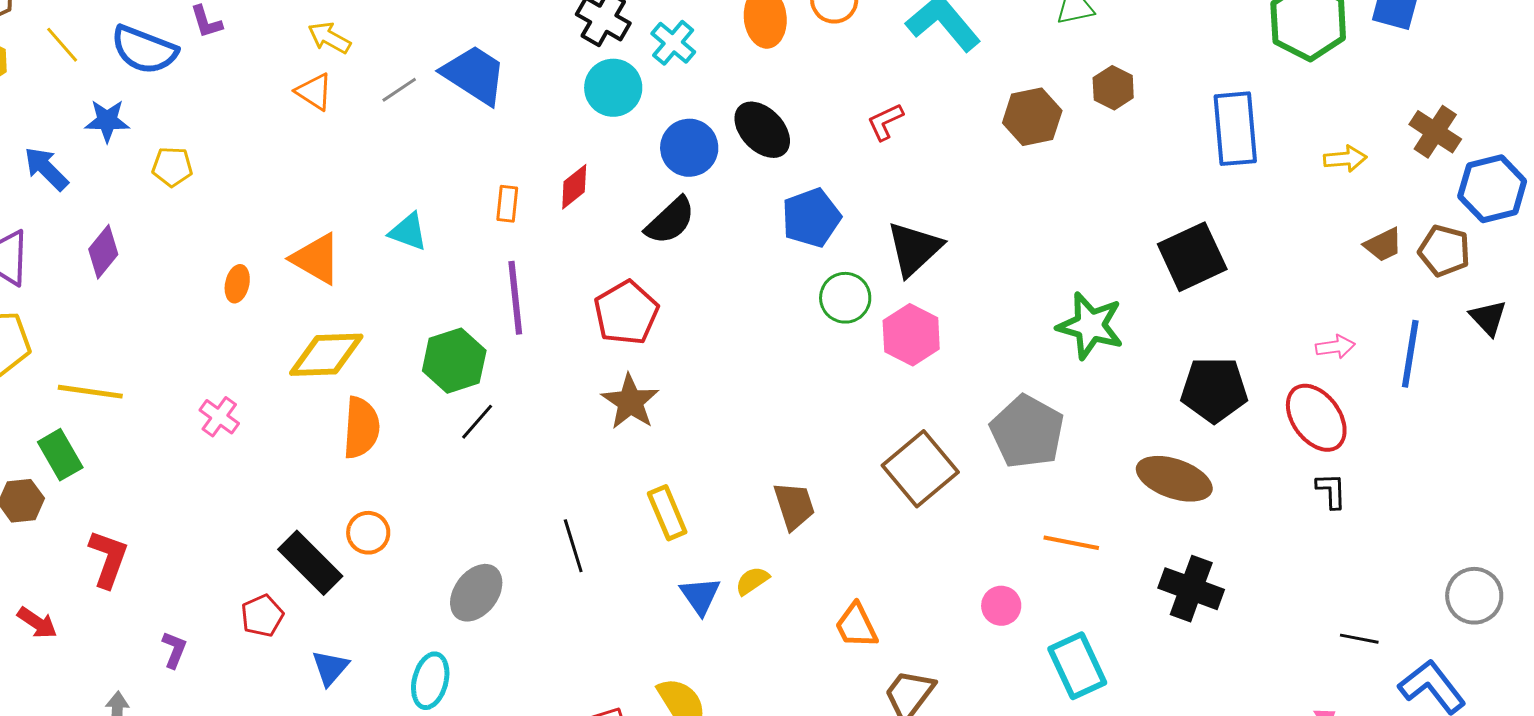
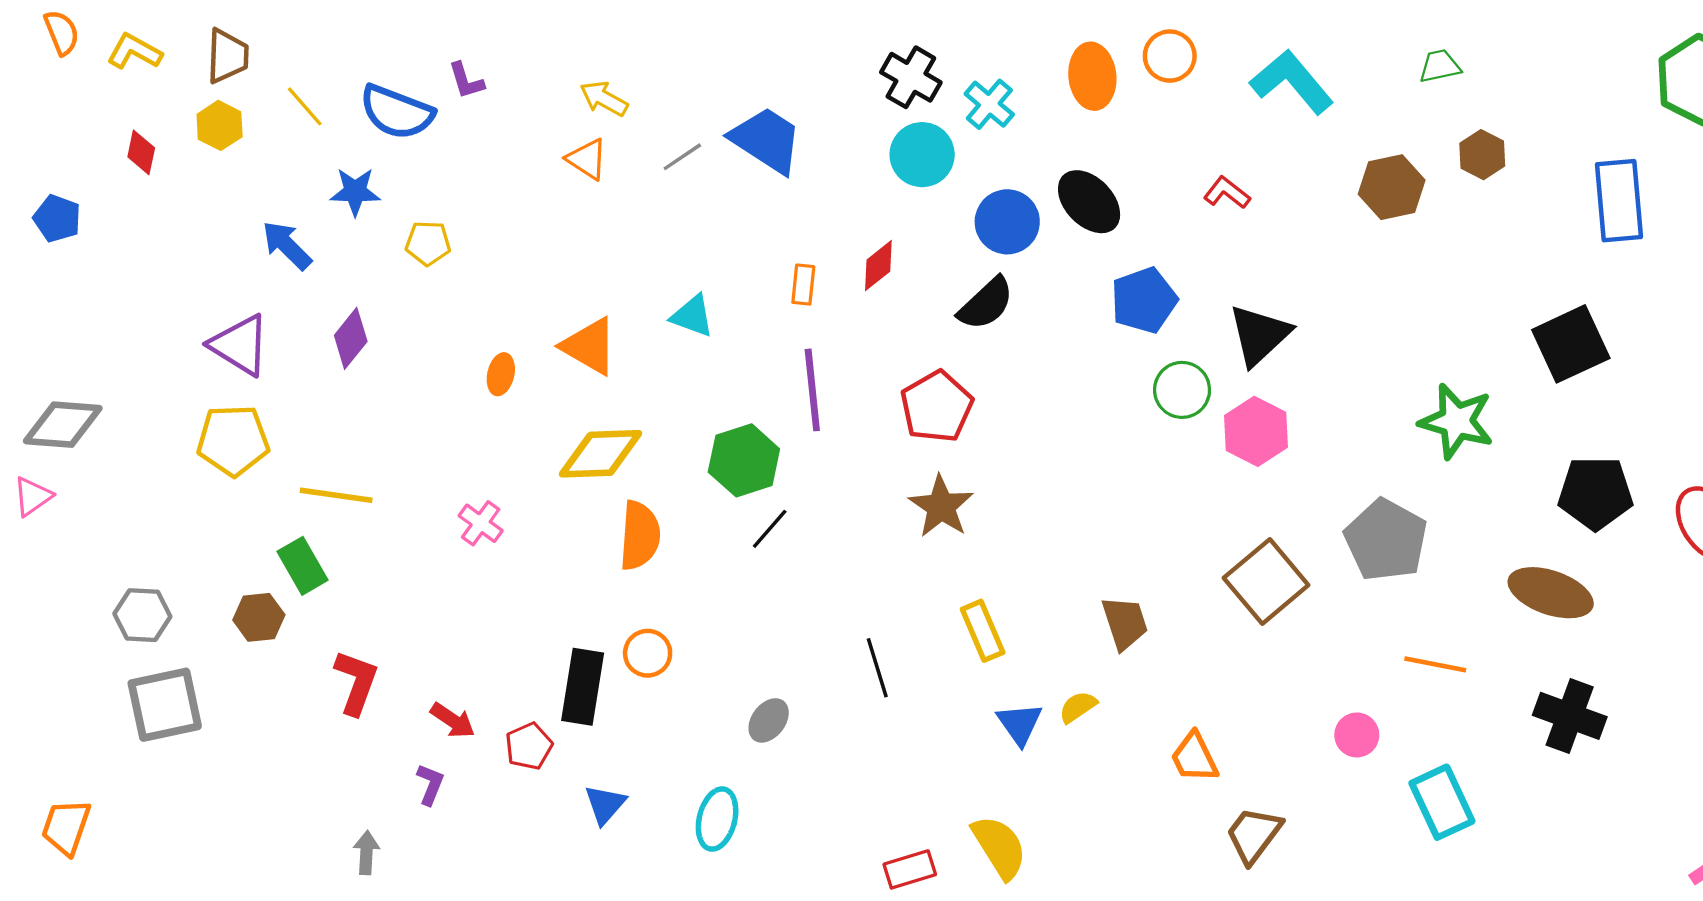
red L-shape: (885, 122) -> (1227, 193), turned 63
black rectangle: (310, 563) -> (583, 687), turned 54
gray ellipse: (476, 593) -> (769, 720), size x0.7
red arrow: (37, 623) -> (453, 720), moved

